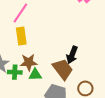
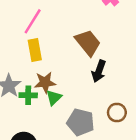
brown trapezoid: (63, 69) -> (88, 43), moved
green triangle: (35, 75) -> (54, 97), turned -40

